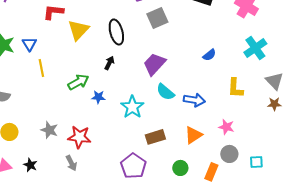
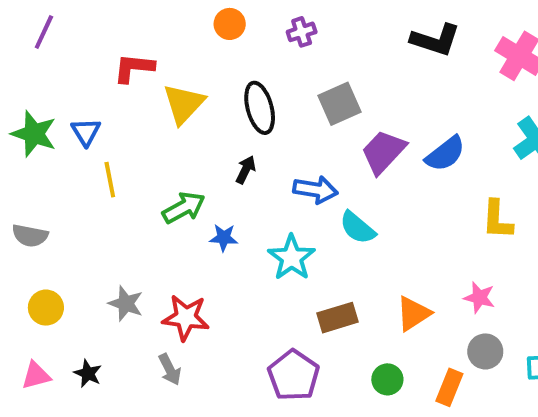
gray square: (157, 18) -> (339, 104), moved
blue semicircle: (209, 55) -> (445, 154), size x1.5
purple trapezoid: (154, 64) -> (383, 152), moved
blue arrow: (194, 100) -> (316, 190), moved

